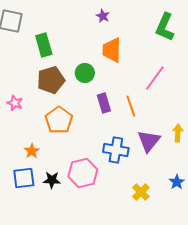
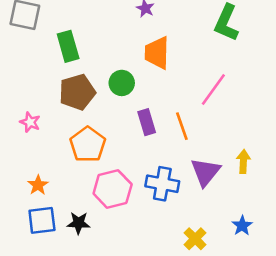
orange star: (32, 151) -> (38, 185), moved
pink hexagon: (83, 173) -> (113, 189), moved

